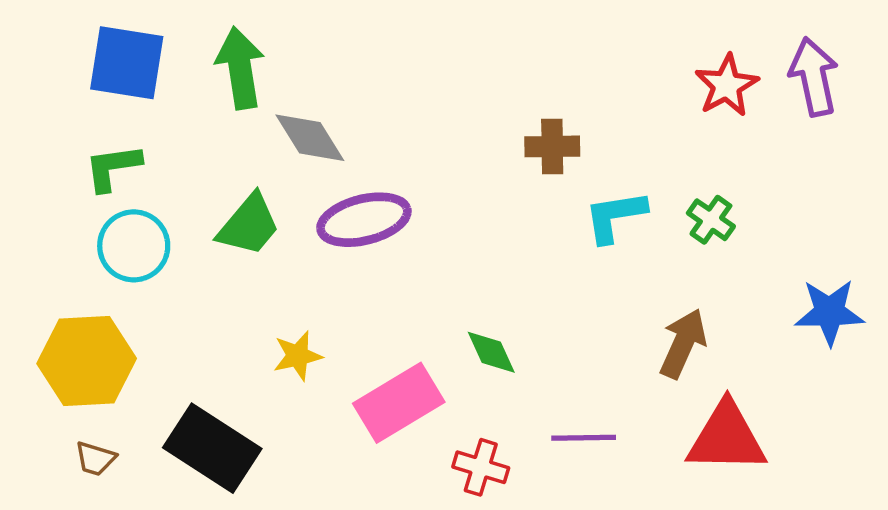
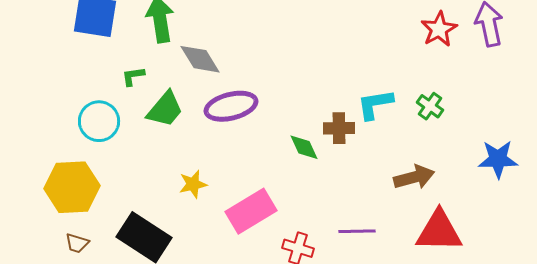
brown cross: (552, 146) -> (339, 128), moved
green L-shape: (113, 167) -> (133, 76), moved, size x0.7
brown arrow: (683, 344) -> (414, 177), turned 51
green diamond: (491, 352) -> (304, 147), moved

